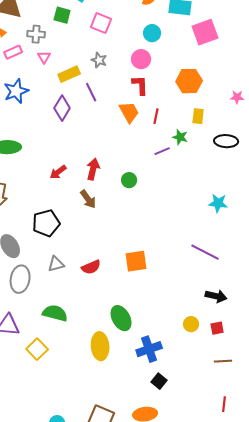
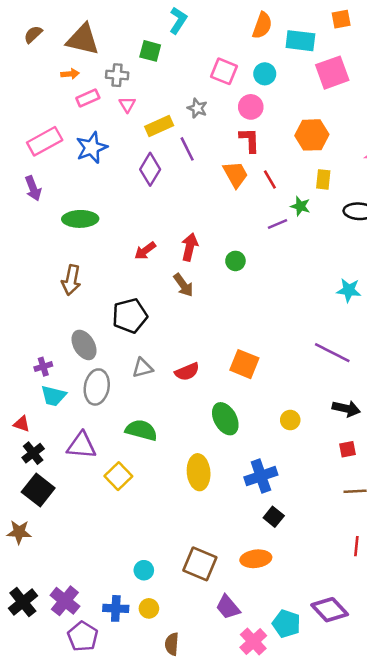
pink square: (101, 23) -> (224, 71), moved
red line: (156, 116) -> (270, 179), turned -42
orange square: (136, 261) -> (244, 364), turned 30
green ellipse: (121, 318) -> (225, 419), moved
yellow circle: (191, 324) -> (290, 420), moved

